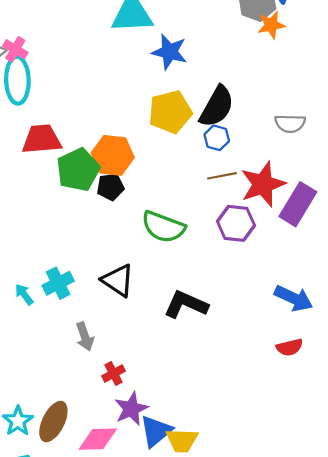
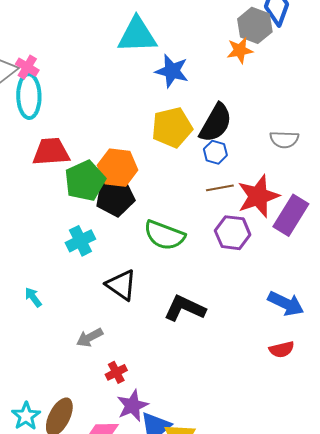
orange star: (271, 25) -> (240, 50), moved
black pentagon: (111, 187) -> (115, 197), size x1.5
cyan cross: (58, 283) -> (80, 241), moved
gray arrow: (85, 337) -> (90, 337), turned 80

